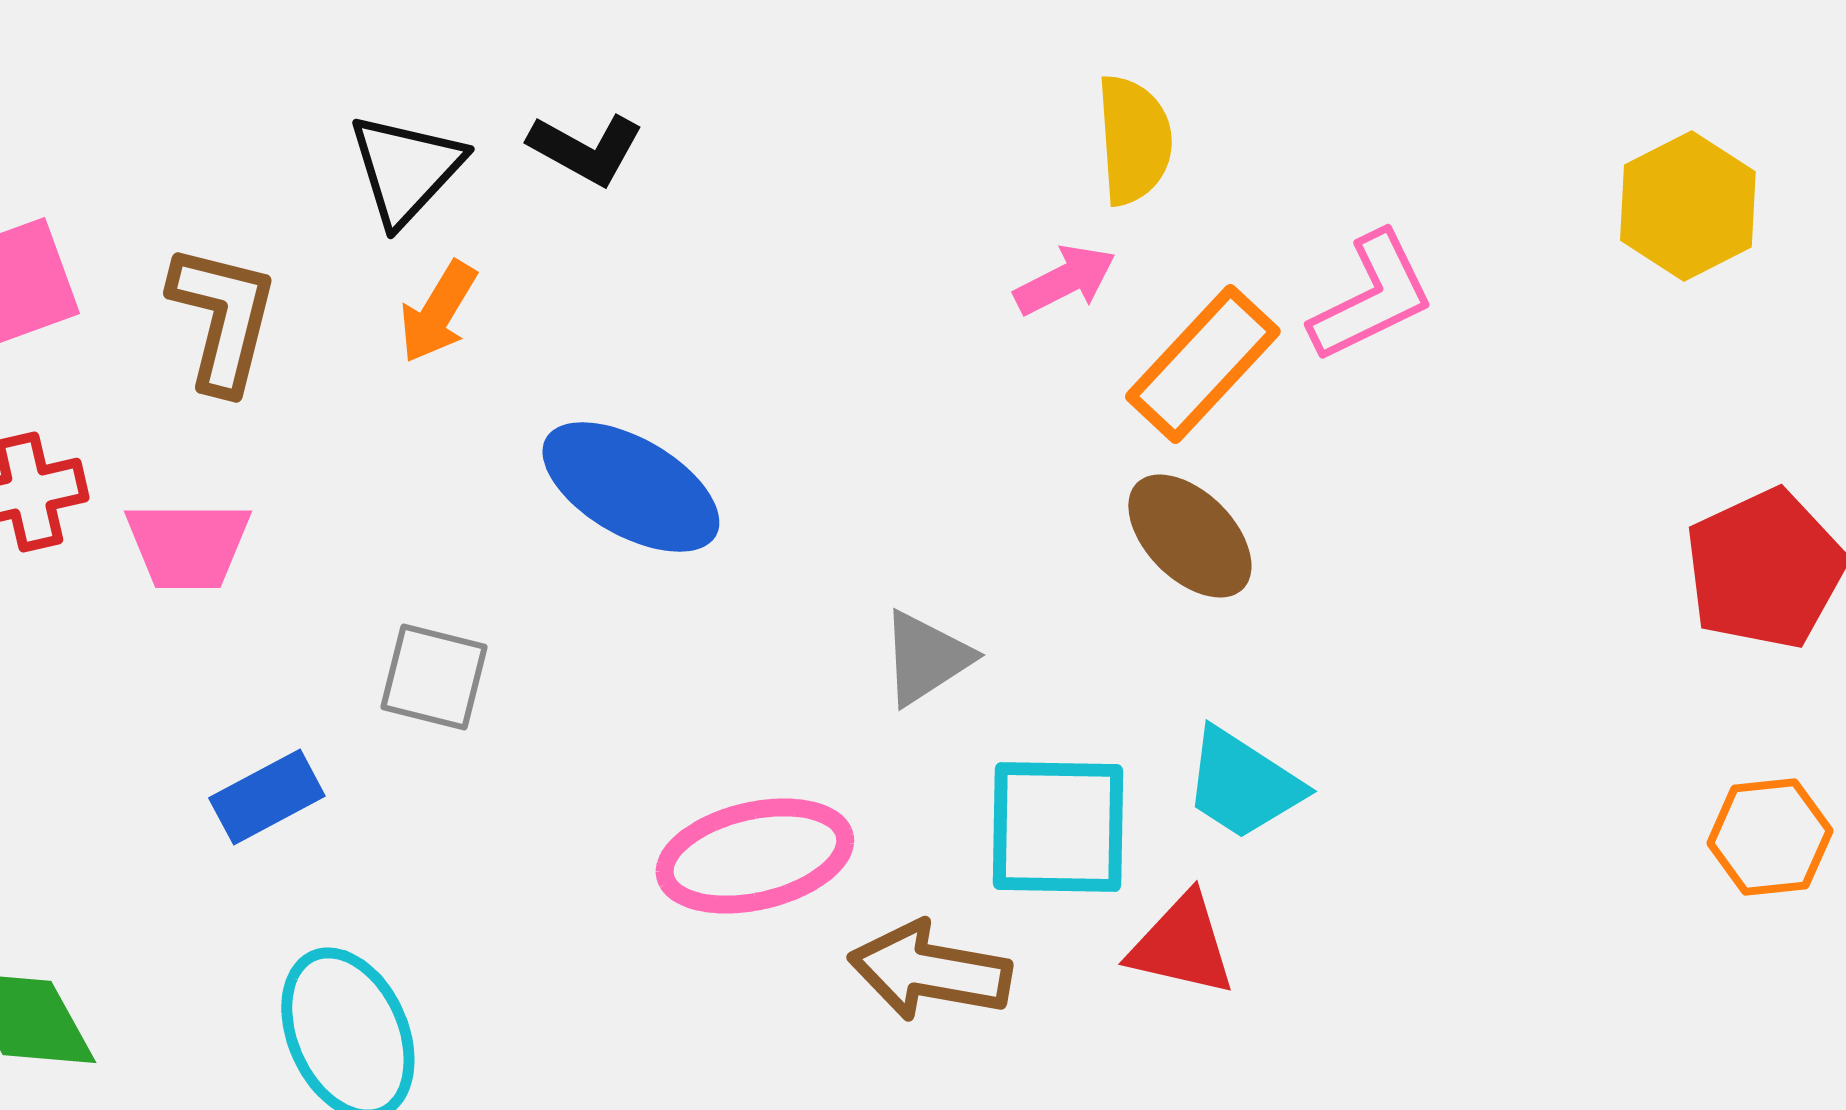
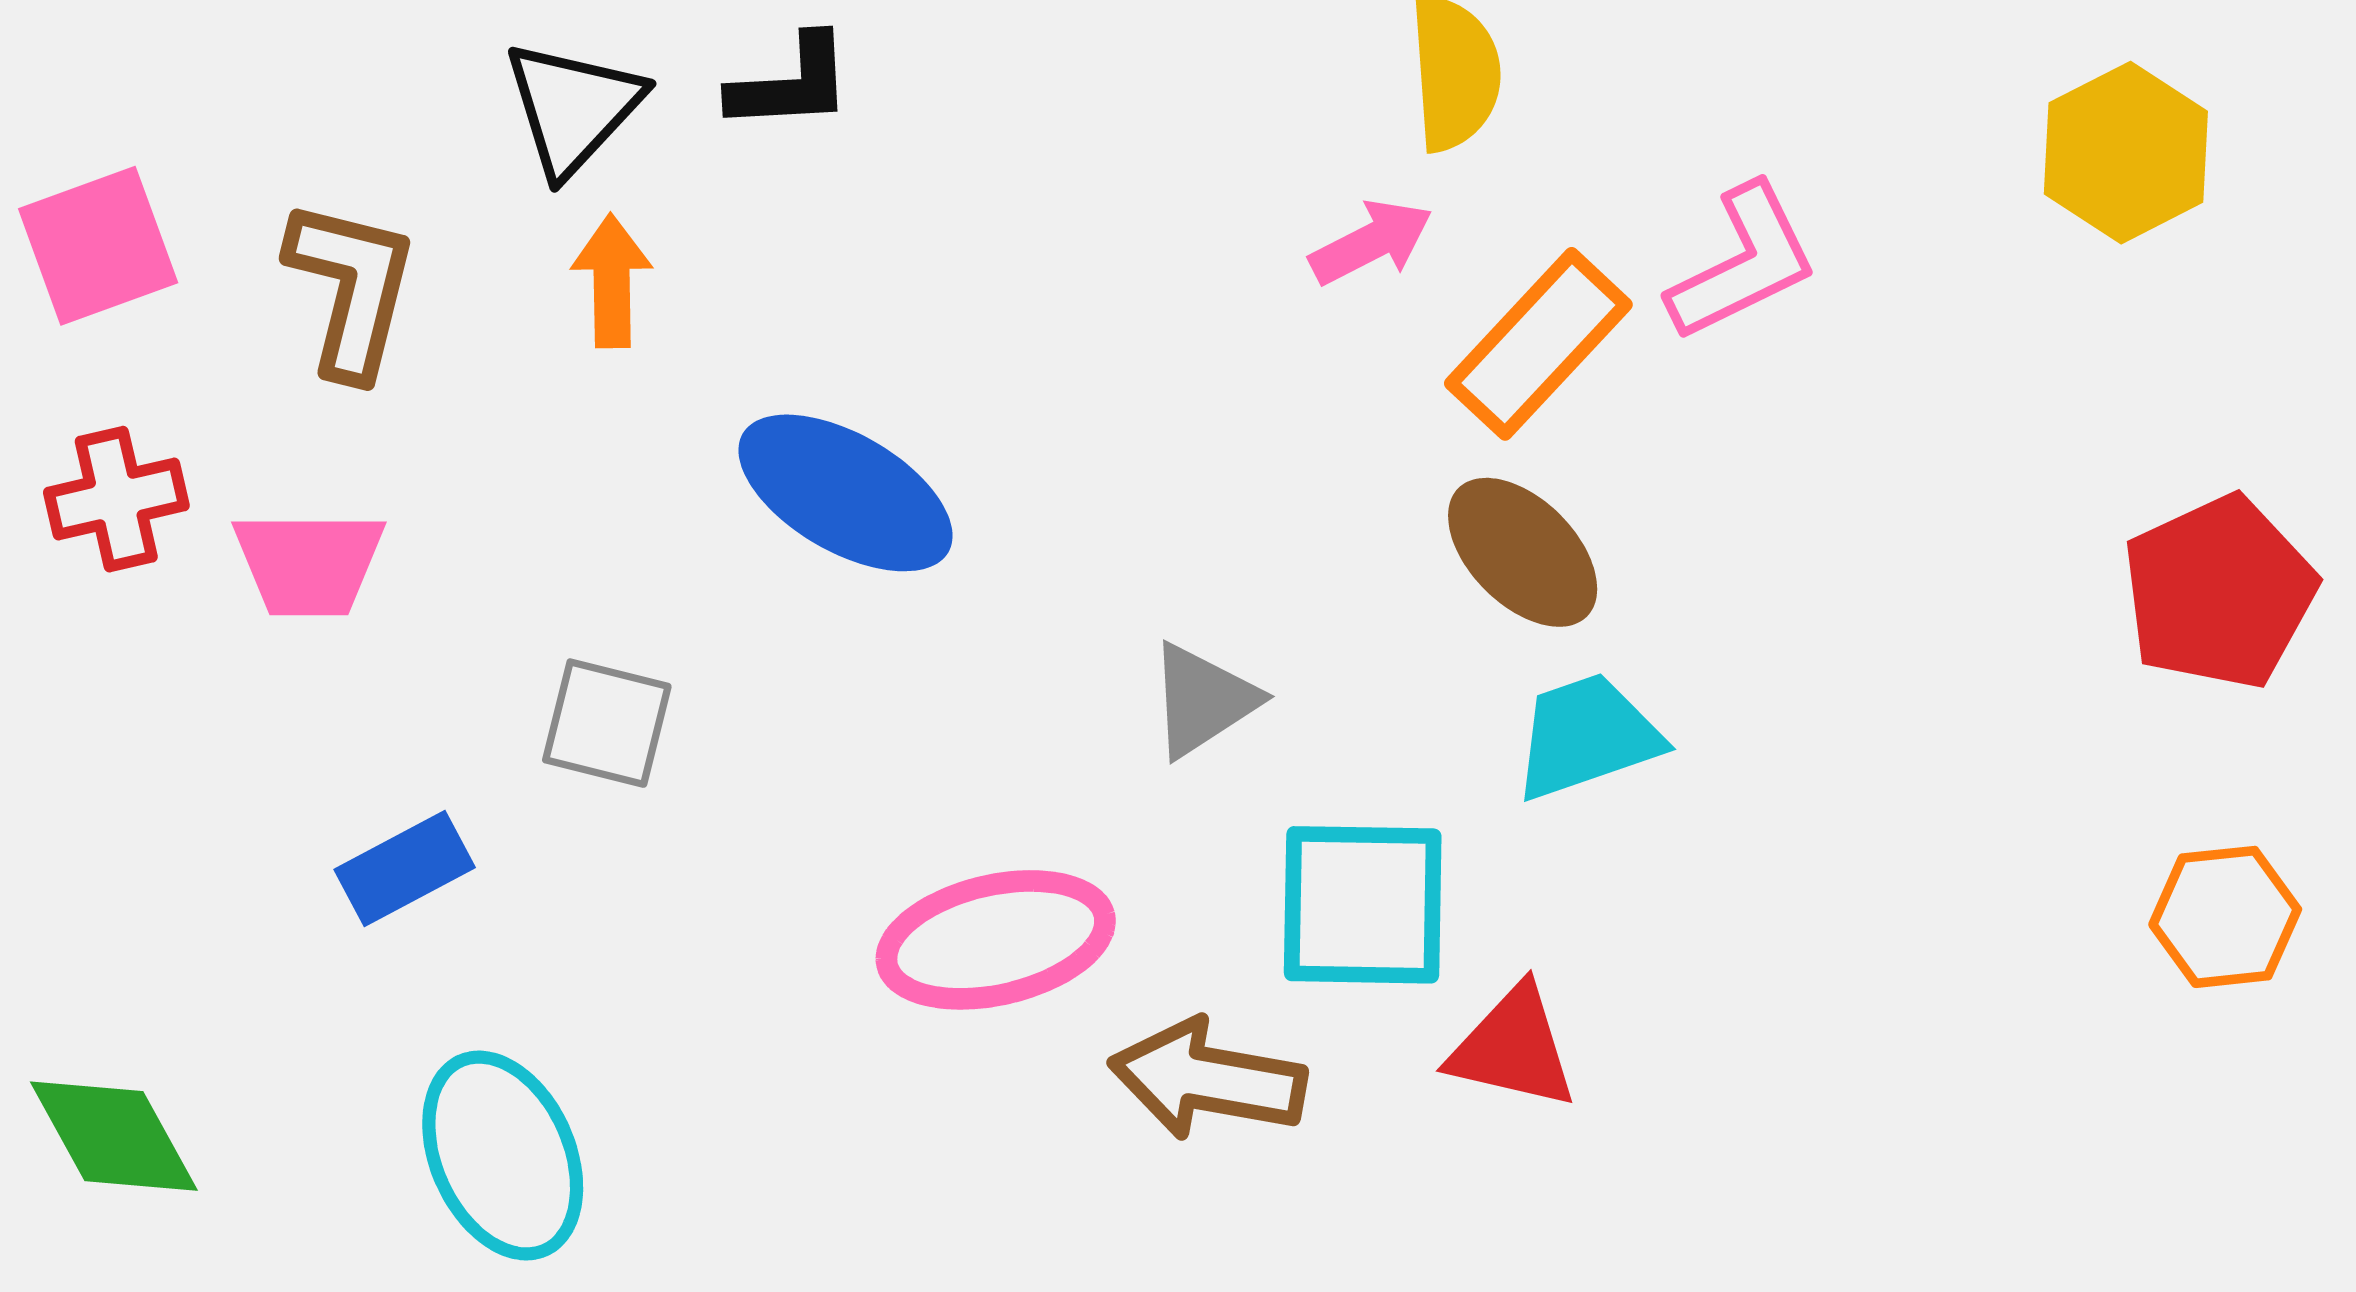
black L-shape: (586, 149) -> (791, 84), turned -32
orange arrow: (438, 312) -> (612, 281), turned 148
cyan trapezoid: (1243, 784) -> (1587, 736), moved, turned 128

